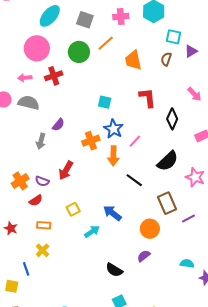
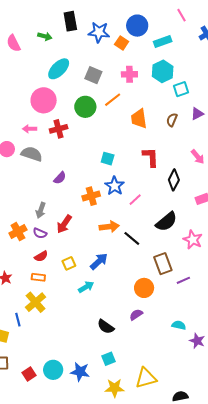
cyan square: (173, 37) -> (181, 89), moved, turned -35
gray arrow: (41, 141) -> (41, 210), moved
orange arrow: (113, 156) -> (109, 227), moved, turned -102
red semicircle: (36, 200) -> (41, 256), moved
blue arrow: (112, 213) -> (99, 261), moved, turned 96
yellow cross: (43, 250) -> (35, 302), size x1.5

